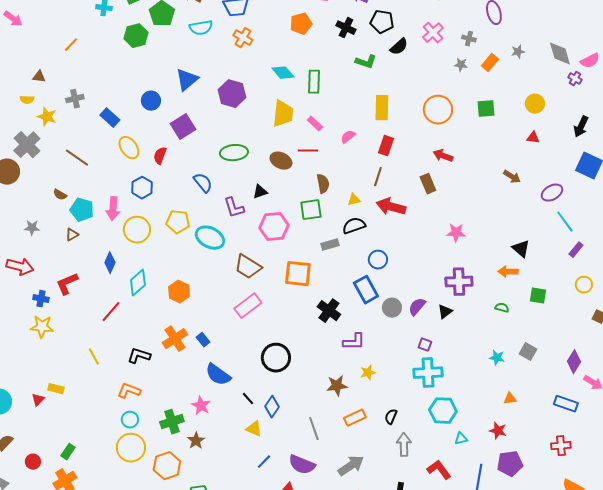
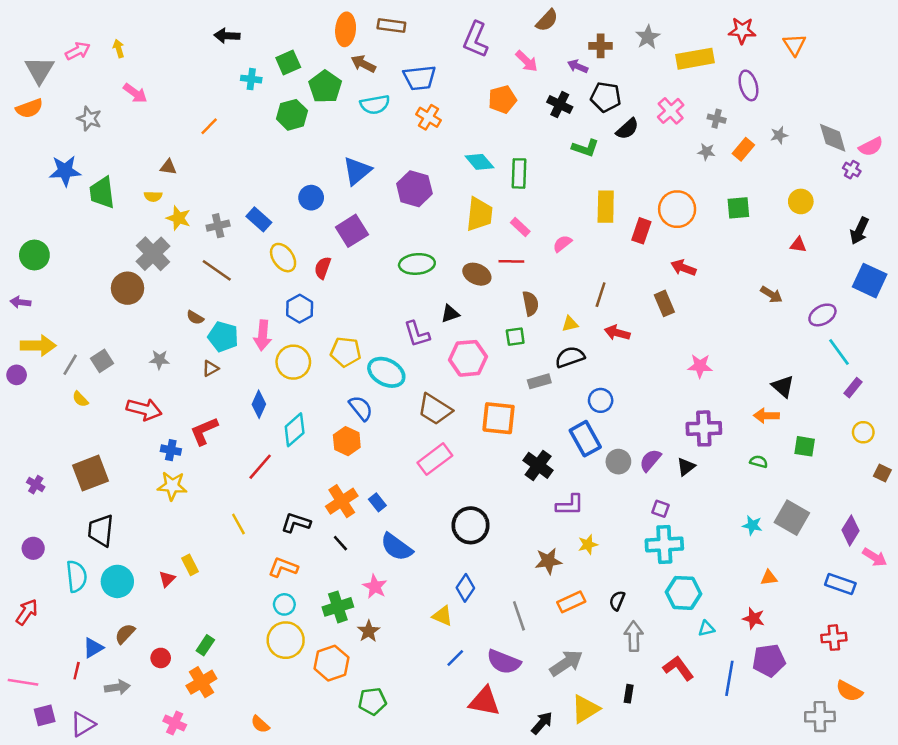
gray cross: (75, 99) -> (218, 226), moved
red rectangle: (386, 146) -> (641, 231), moved
blue semicircle: (203, 183) -> (361, 408), moved
red arrow: (391, 207) -> (617, 333), size x0.7
green square: (311, 210) -> (515, 337), size x0.7
gray square: (528, 352) -> (792, 518), size x1.5
yellow rectangle: (56, 389) -> (190, 565), turned 49
black line: (248, 399) -> (340, 543), moved

